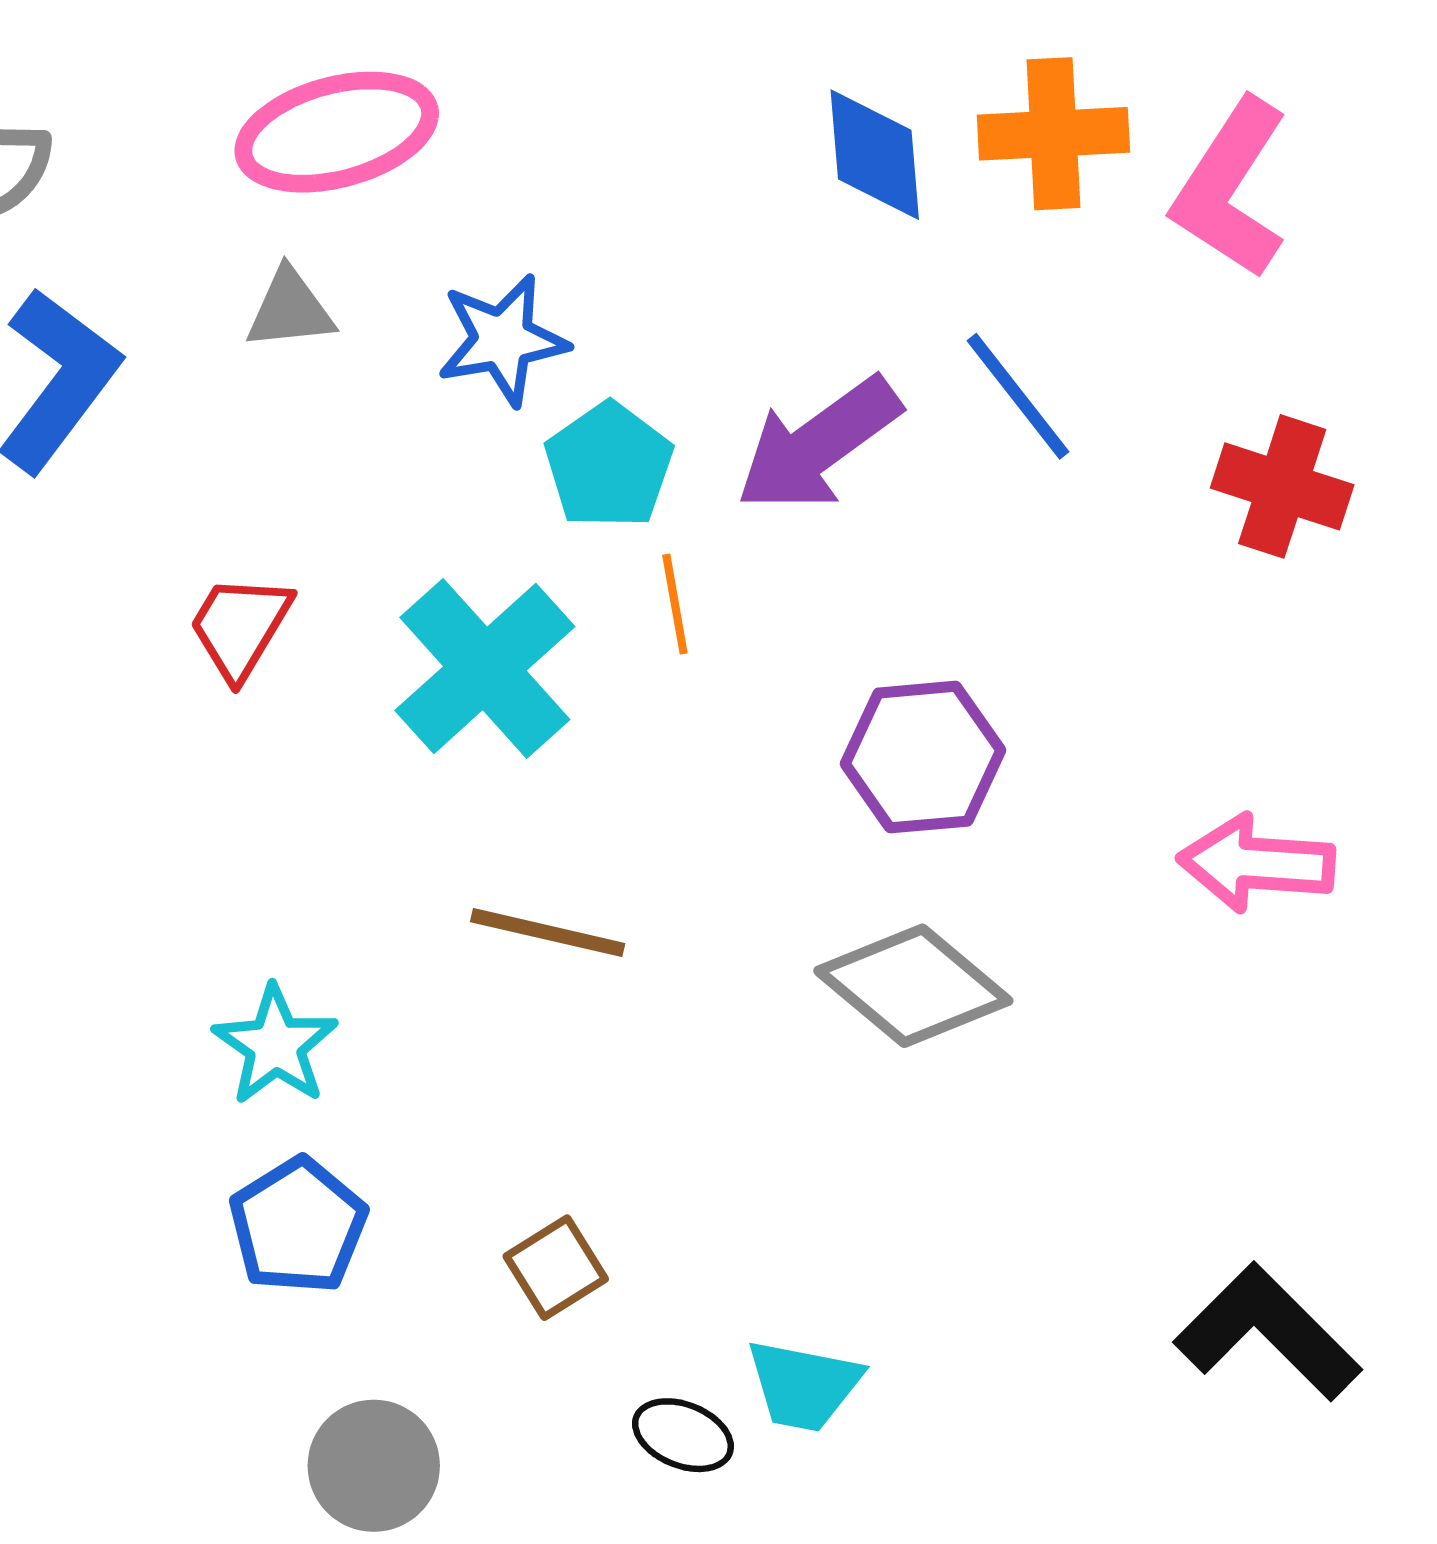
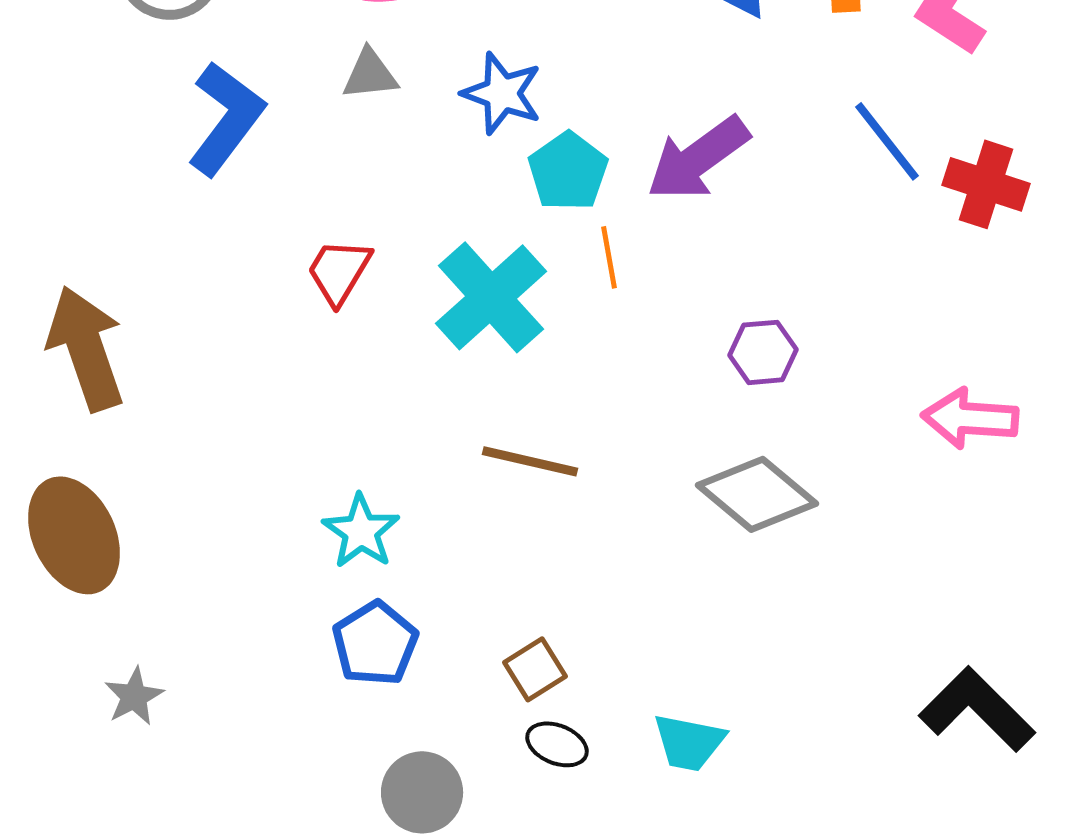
blue star: (503, 340) -> (502, 93), turned 30
blue line: (1018, 396) -> (887, 141), moved
purple hexagon: (923, 757) -> (763, 352), size x0.7
black ellipse: (683, 1435) -> (557, 744), moved

